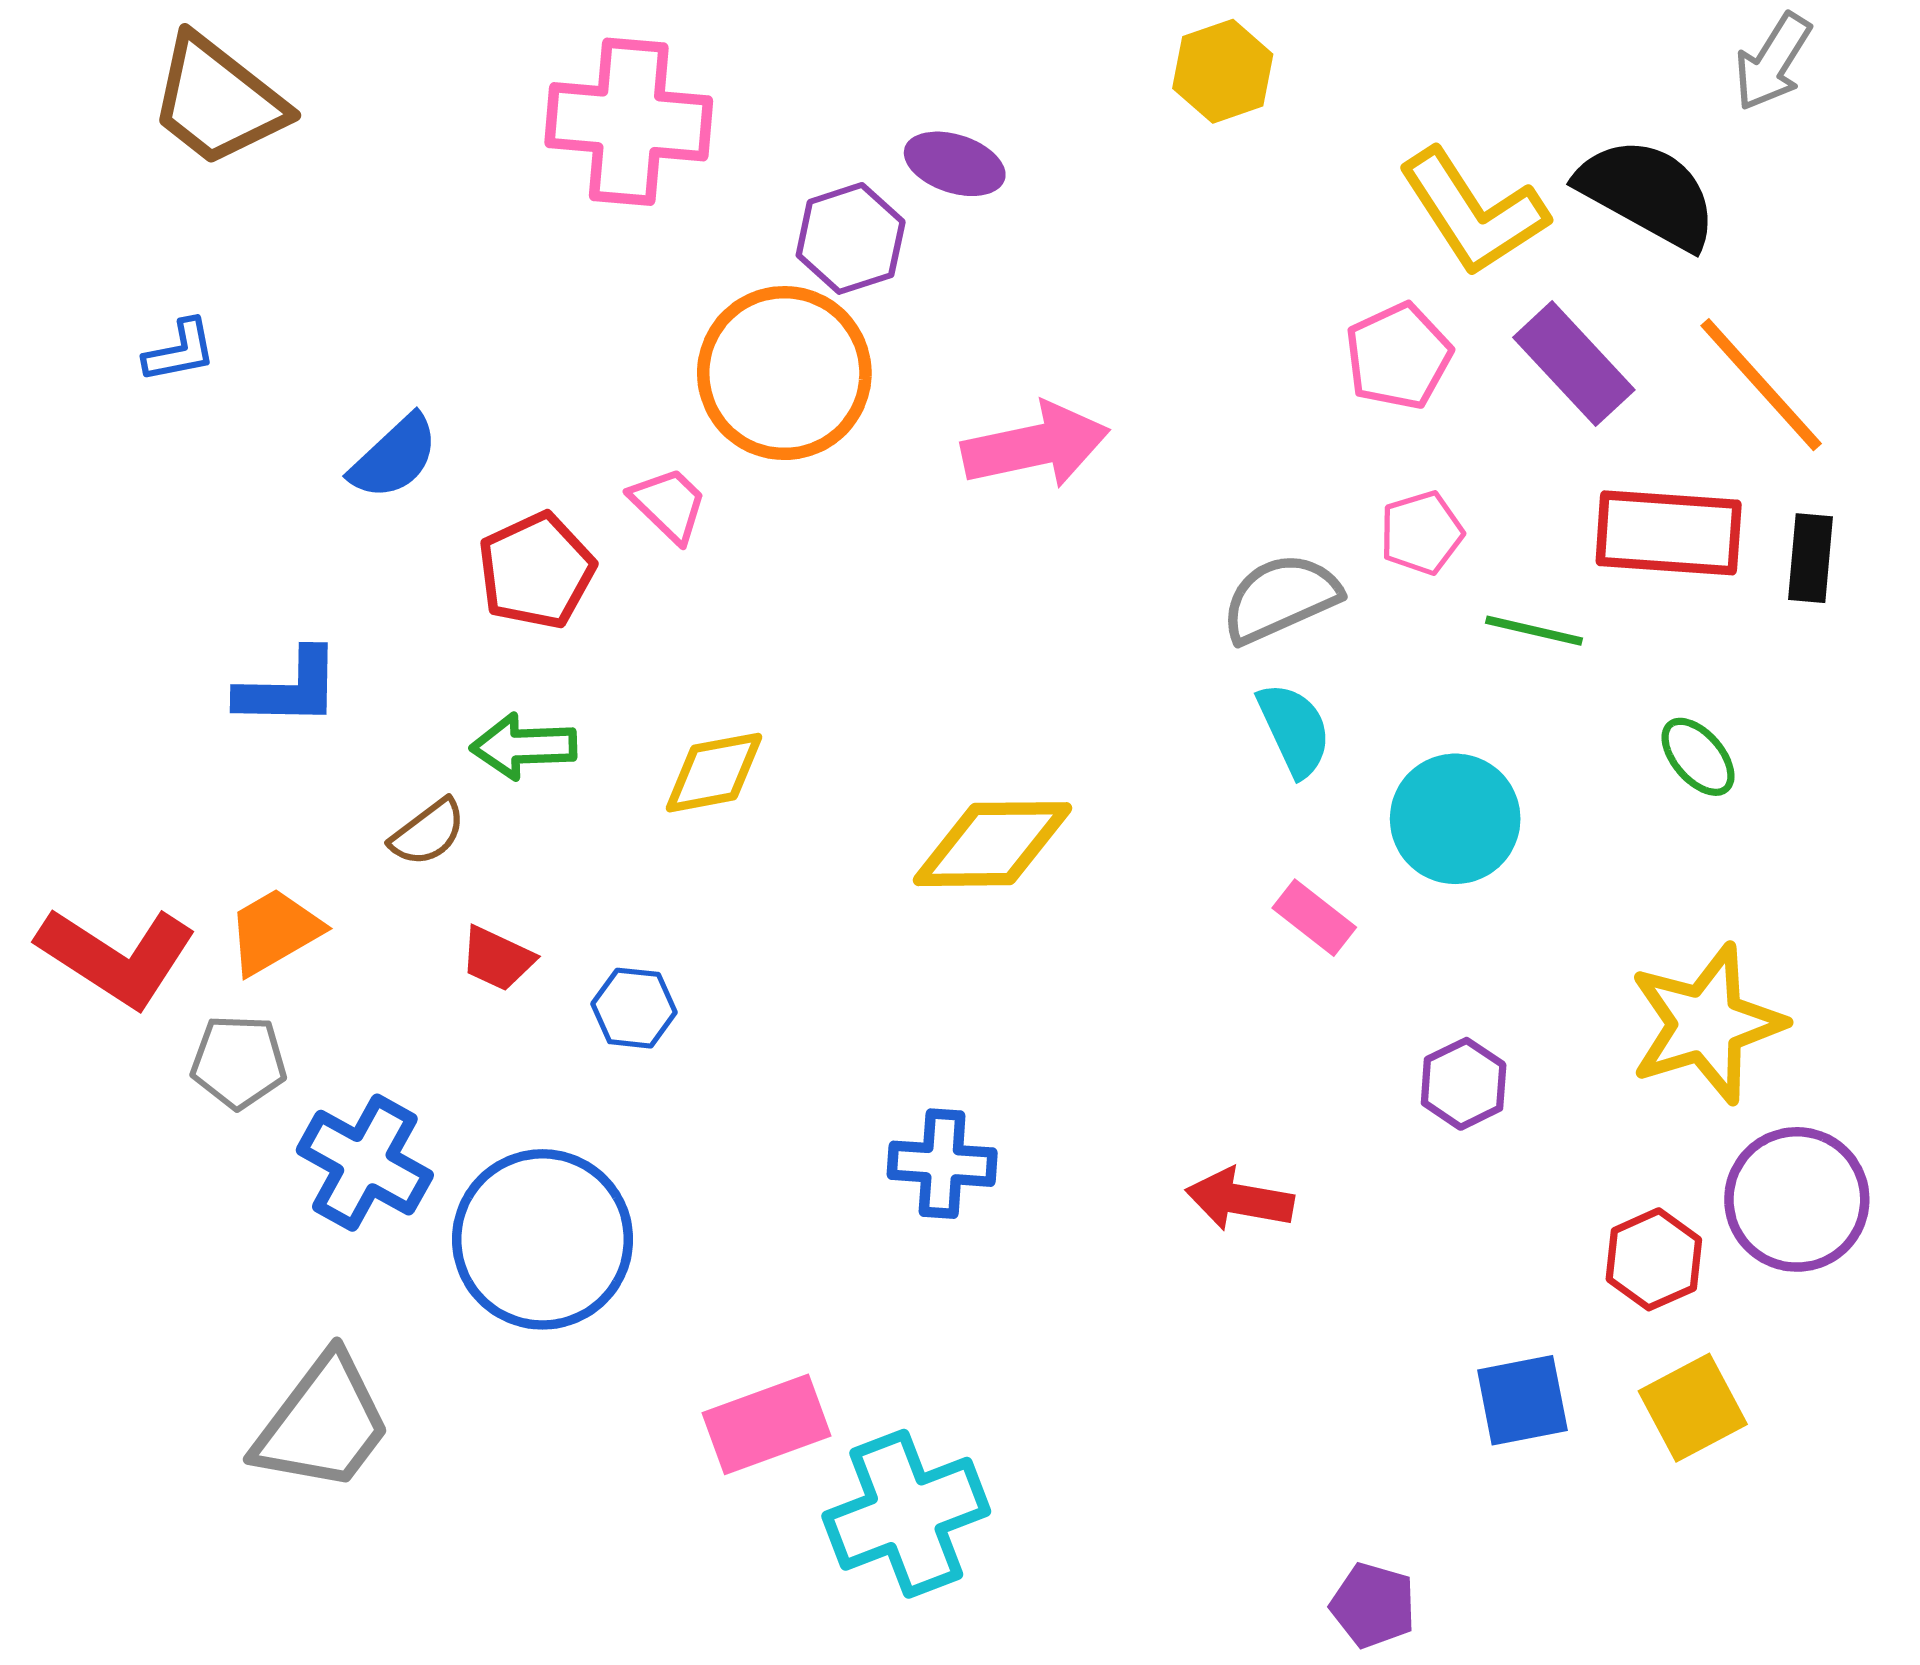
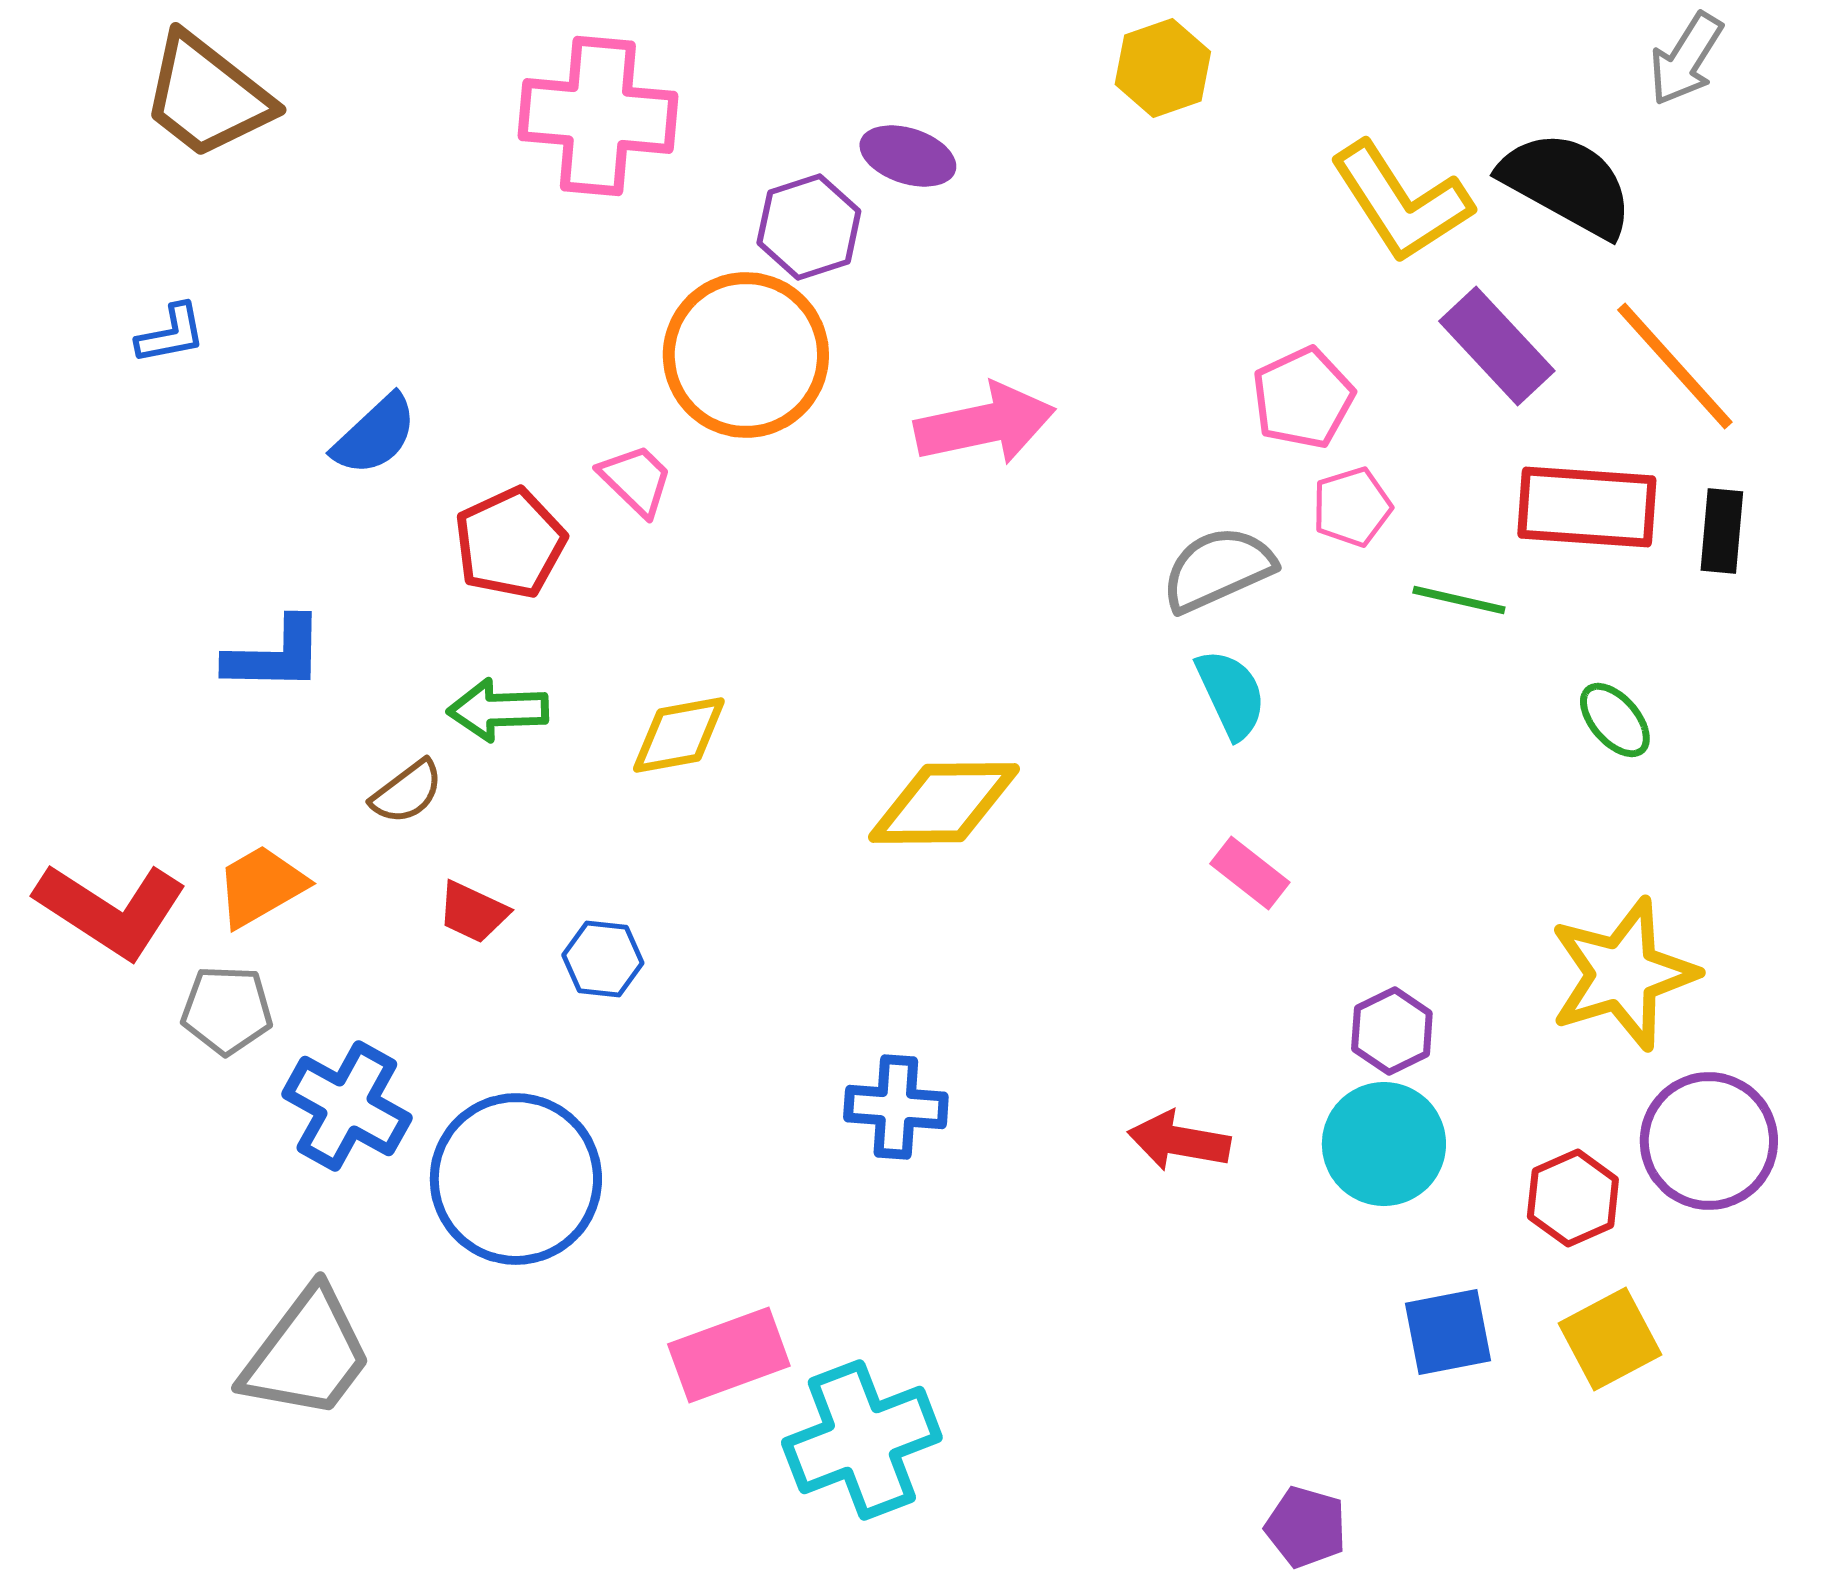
pink pentagon: (1398, 356) -> (1303, 398), moved
cyan circle: (1455, 819) -> (1384, 1144), moved

